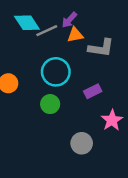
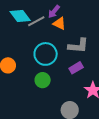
orange triangle: (75, 35) -> (59, 23), turned 40
gray L-shape: (101, 48) -> (78, 46), moved

